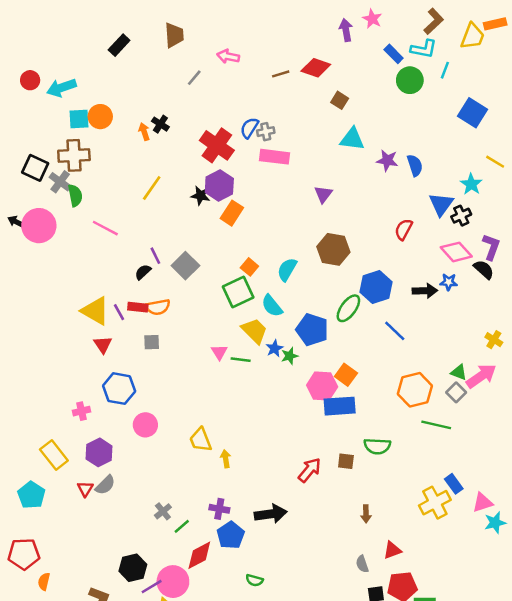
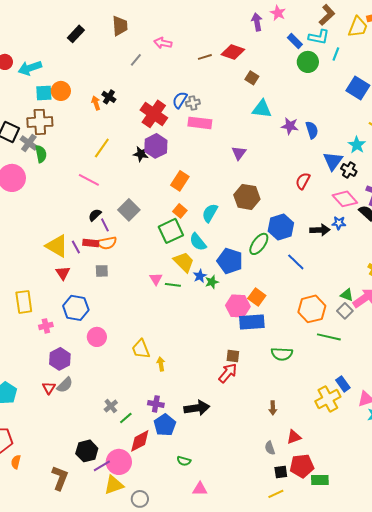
orange rectangle: (232, 213) -> (180, 181), moved
black cross: (461, 216) -> (349, 170), turned -35
pink line: (105, 228) -> (89, 180), moved
purple line: (155, 256) -> (105, 225), moved
yellow rectangle: (54, 455) -> (24, 302), moved, turned 30
brown square: (346, 461) -> (233, 356), moved

